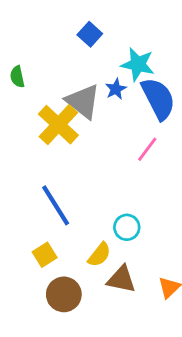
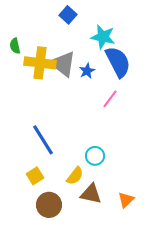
blue star: (116, 89) -> (87, 71), moved
yellow cross: (58, 125) -> (40, 63), moved, turned -36

